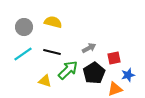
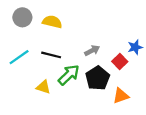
gray circle: (24, 27) -> (22, 17), moved
red square: (114, 58) -> (120, 62), turned -32
blue star: (128, 75) -> (135, 47), moved

